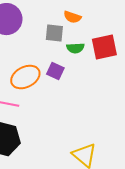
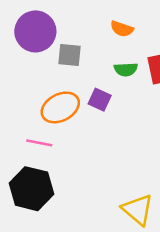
gray square: (54, 33) -> (69, 55), moved

